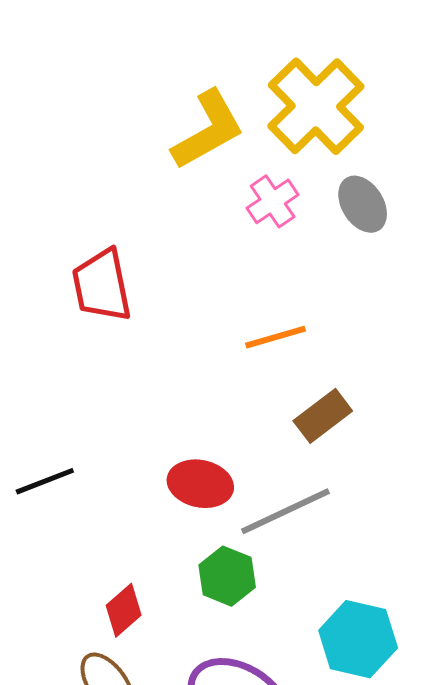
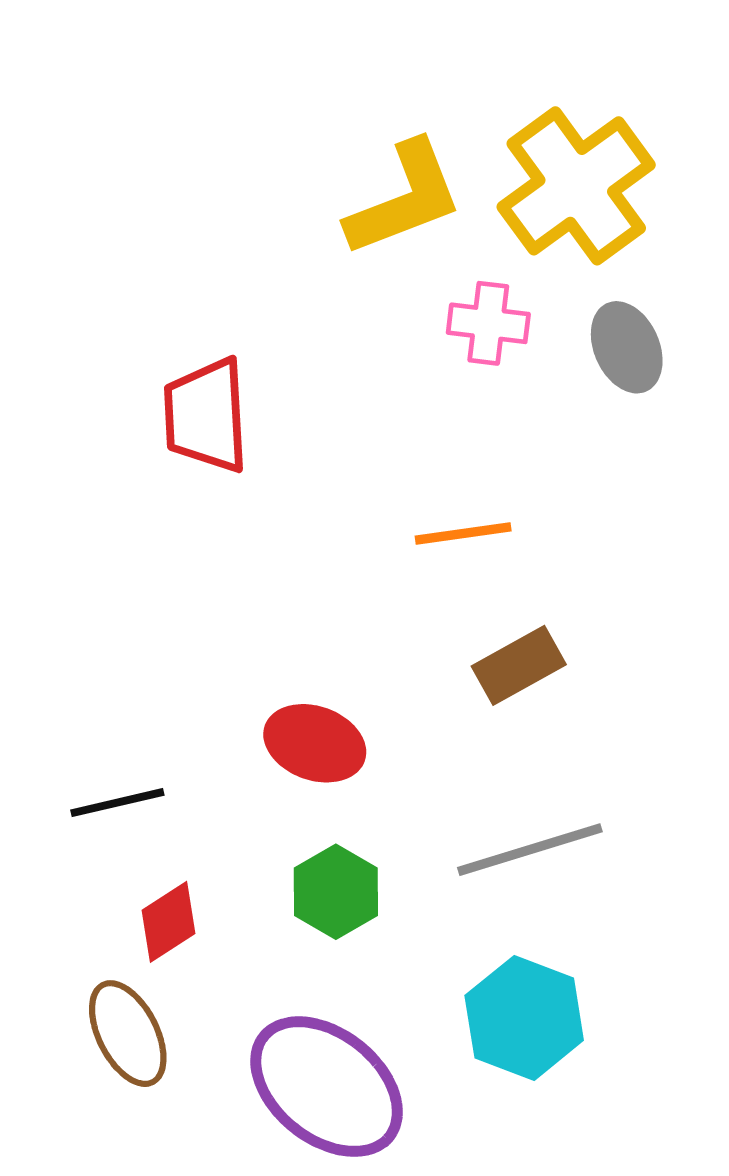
pink cross: (273, 201) -> (488, 323), turned 33
black line: (45, 481) -> (117, 803), moved
gray line: (285, 511) -> (530, 850), moved

